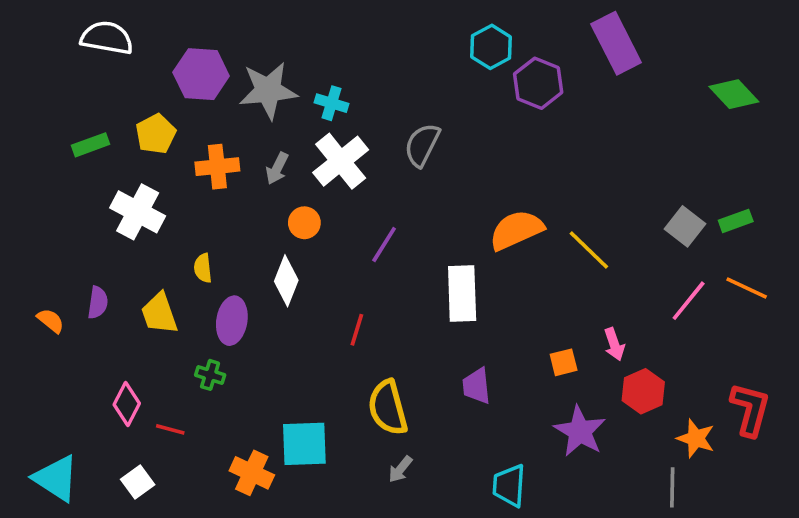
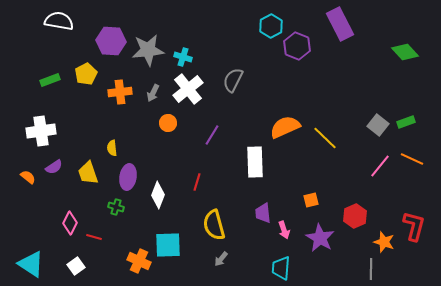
white cross: (138, 212) -> (41, 131), moved, turned -36
white diamond: (286, 281) -> (158, 195), moved
purple semicircle: (98, 302) -> (54, 167), turned 48
pink arrow: (614, 344) -> (284, 230), moved

